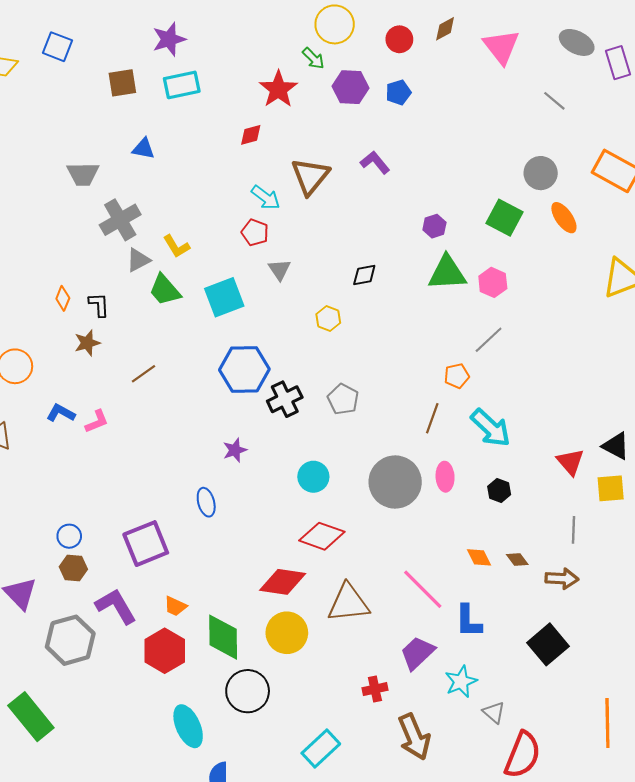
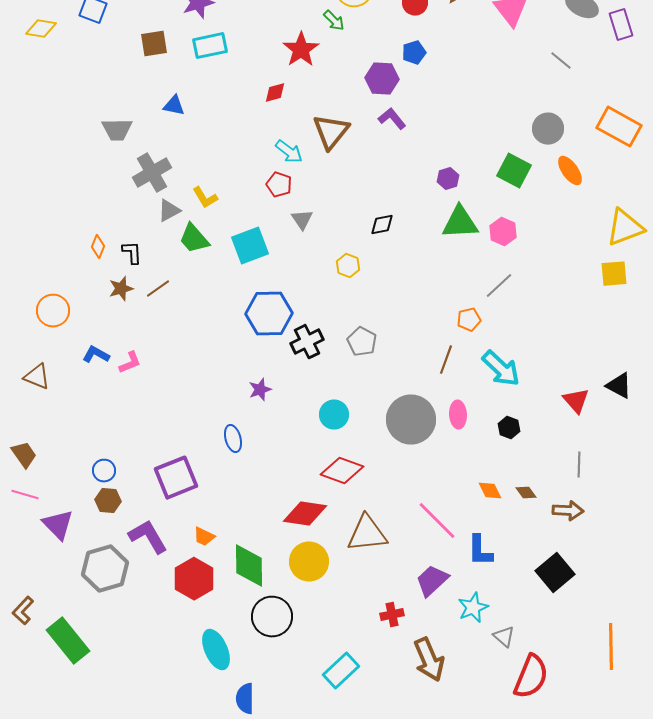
purple hexagon: (351, 87) -> (382, 79), moved
brown line: (144, 374) -> (158, 289), moved
yellow square: (611, 488) -> (614, 274), moved

